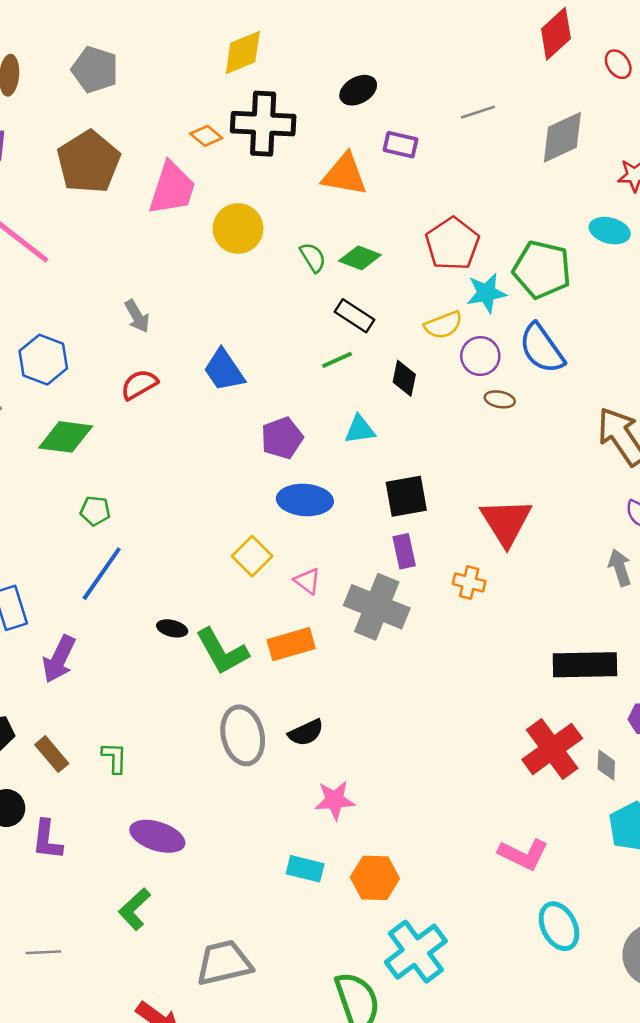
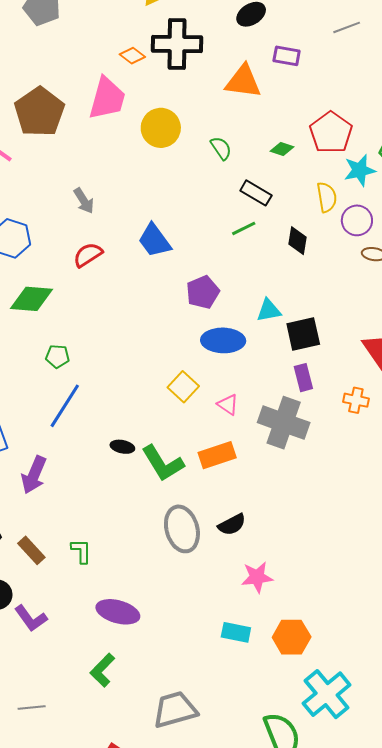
brown pentagon: (89, 162) -> (39, 112), moved
green diamond: (360, 258) -> (282, 149), moved, size x0.7
yellow semicircle: (443, 325) -> (327, 197), turned -76
cyan triangle: (360, 430) -> (269, 310), moved
purple L-shape: (47, 840) -> (31, 618), turned -40

